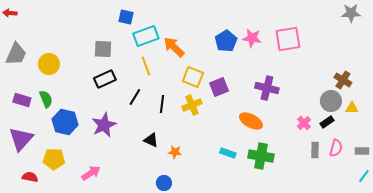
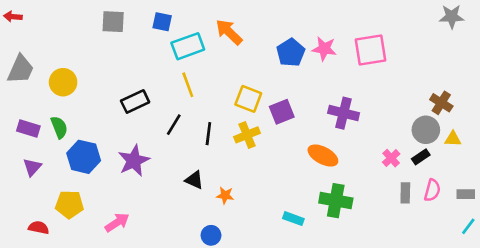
orange arrow: (174, 47) -> (229, 32), moved
gray square: (103, 49) -> (113, 22), moved
purple triangle: (21, 139) -> (32, 167), moved, size x0.6
cyan rectangle: (228, 153) -> (293, 219), moved

